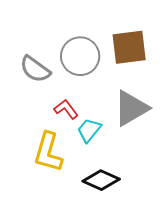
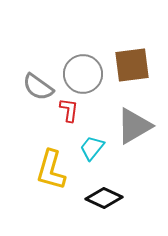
red L-shape: (66, 109) -> (69, 110), moved, turned 45

